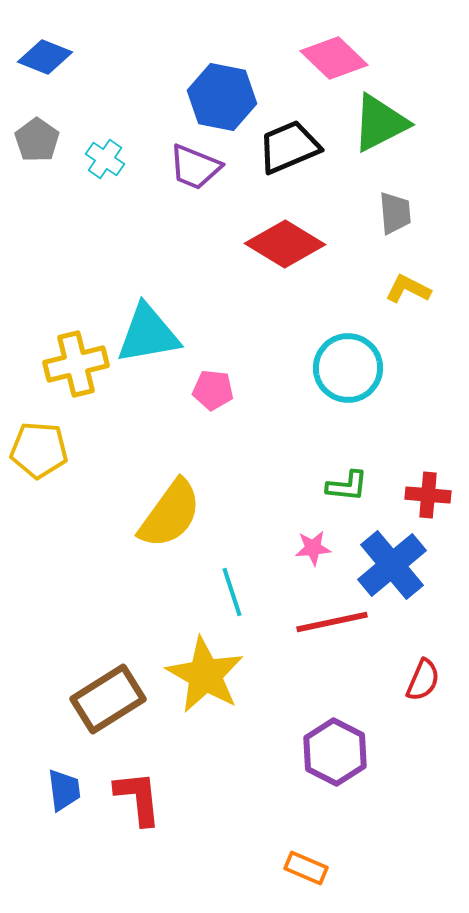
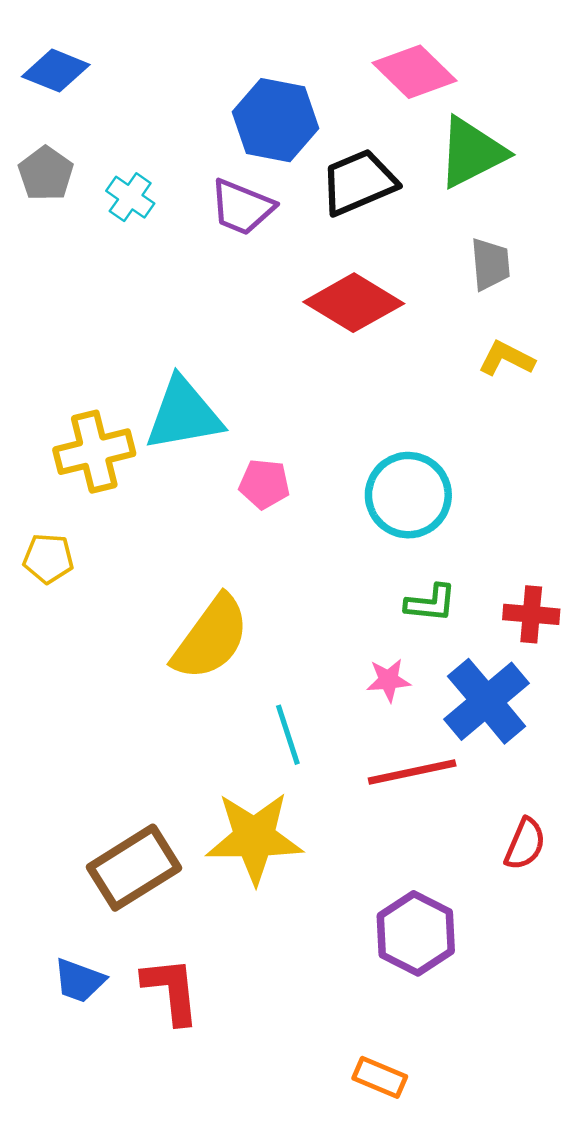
cyan circle: (348, 368) -> (408, 495), moved
yellow pentagon: (39, 450) -> (48, 558), size x0.7
yellow star: (205, 675) -> (254, 838), turned -30
blue trapezoid: (64, 790) -> (79, 981), turned 117

